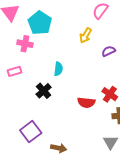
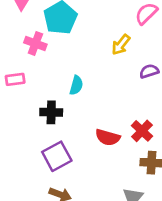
black cross: (44, 91) -> (51, 112), turned 35
purple square: (31, 132) -> (57, 156), moved

